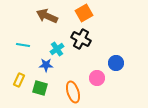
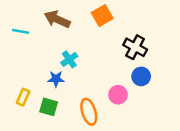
black cross: (81, 39) -> (135, 47), moved
cyan line: (23, 45) -> (21, 31), moved

